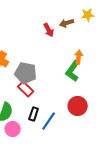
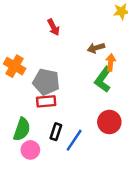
brown arrow: (67, 23) -> (96, 48), moved
red arrow: (49, 30) -> (53, 27), moved
red rectangle: (26, 89) -> (46, 101), turned -49

